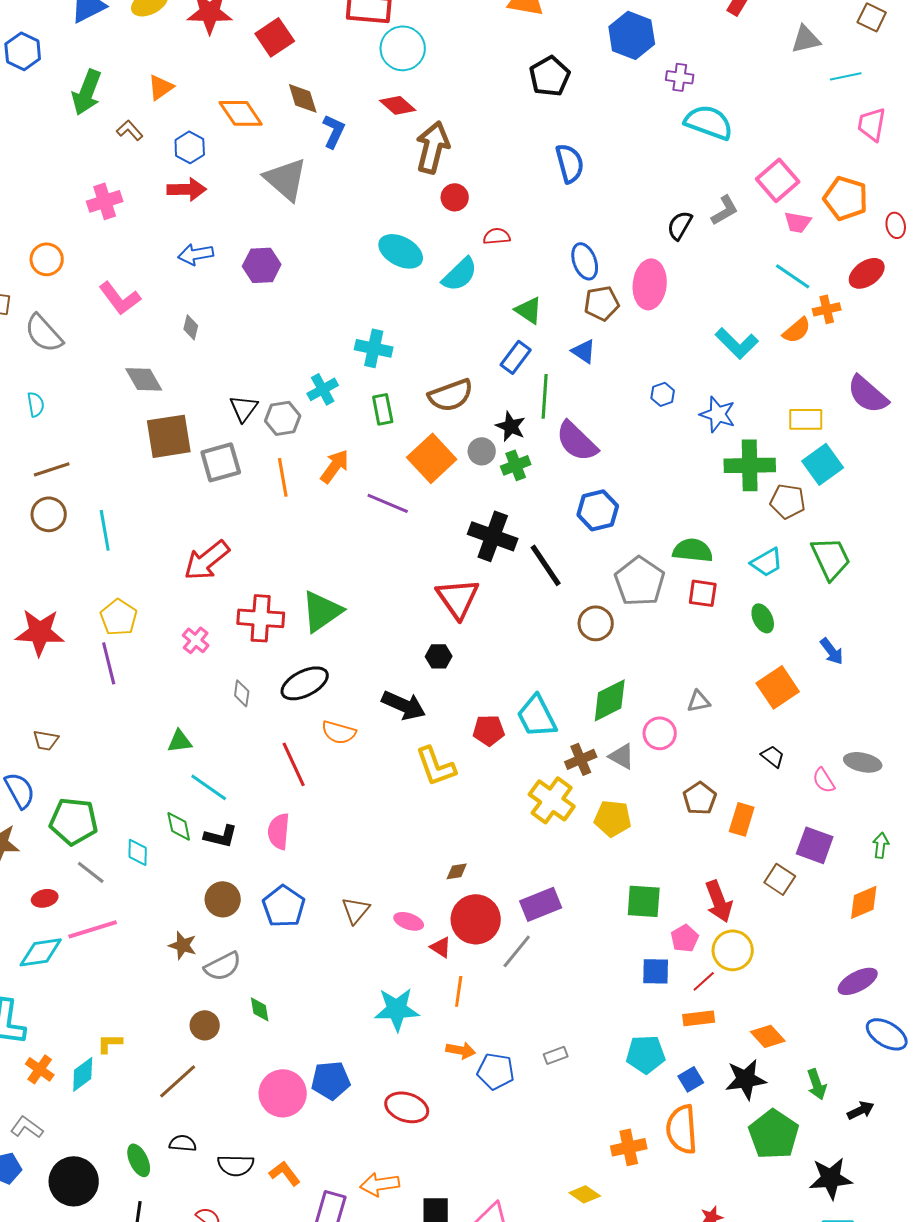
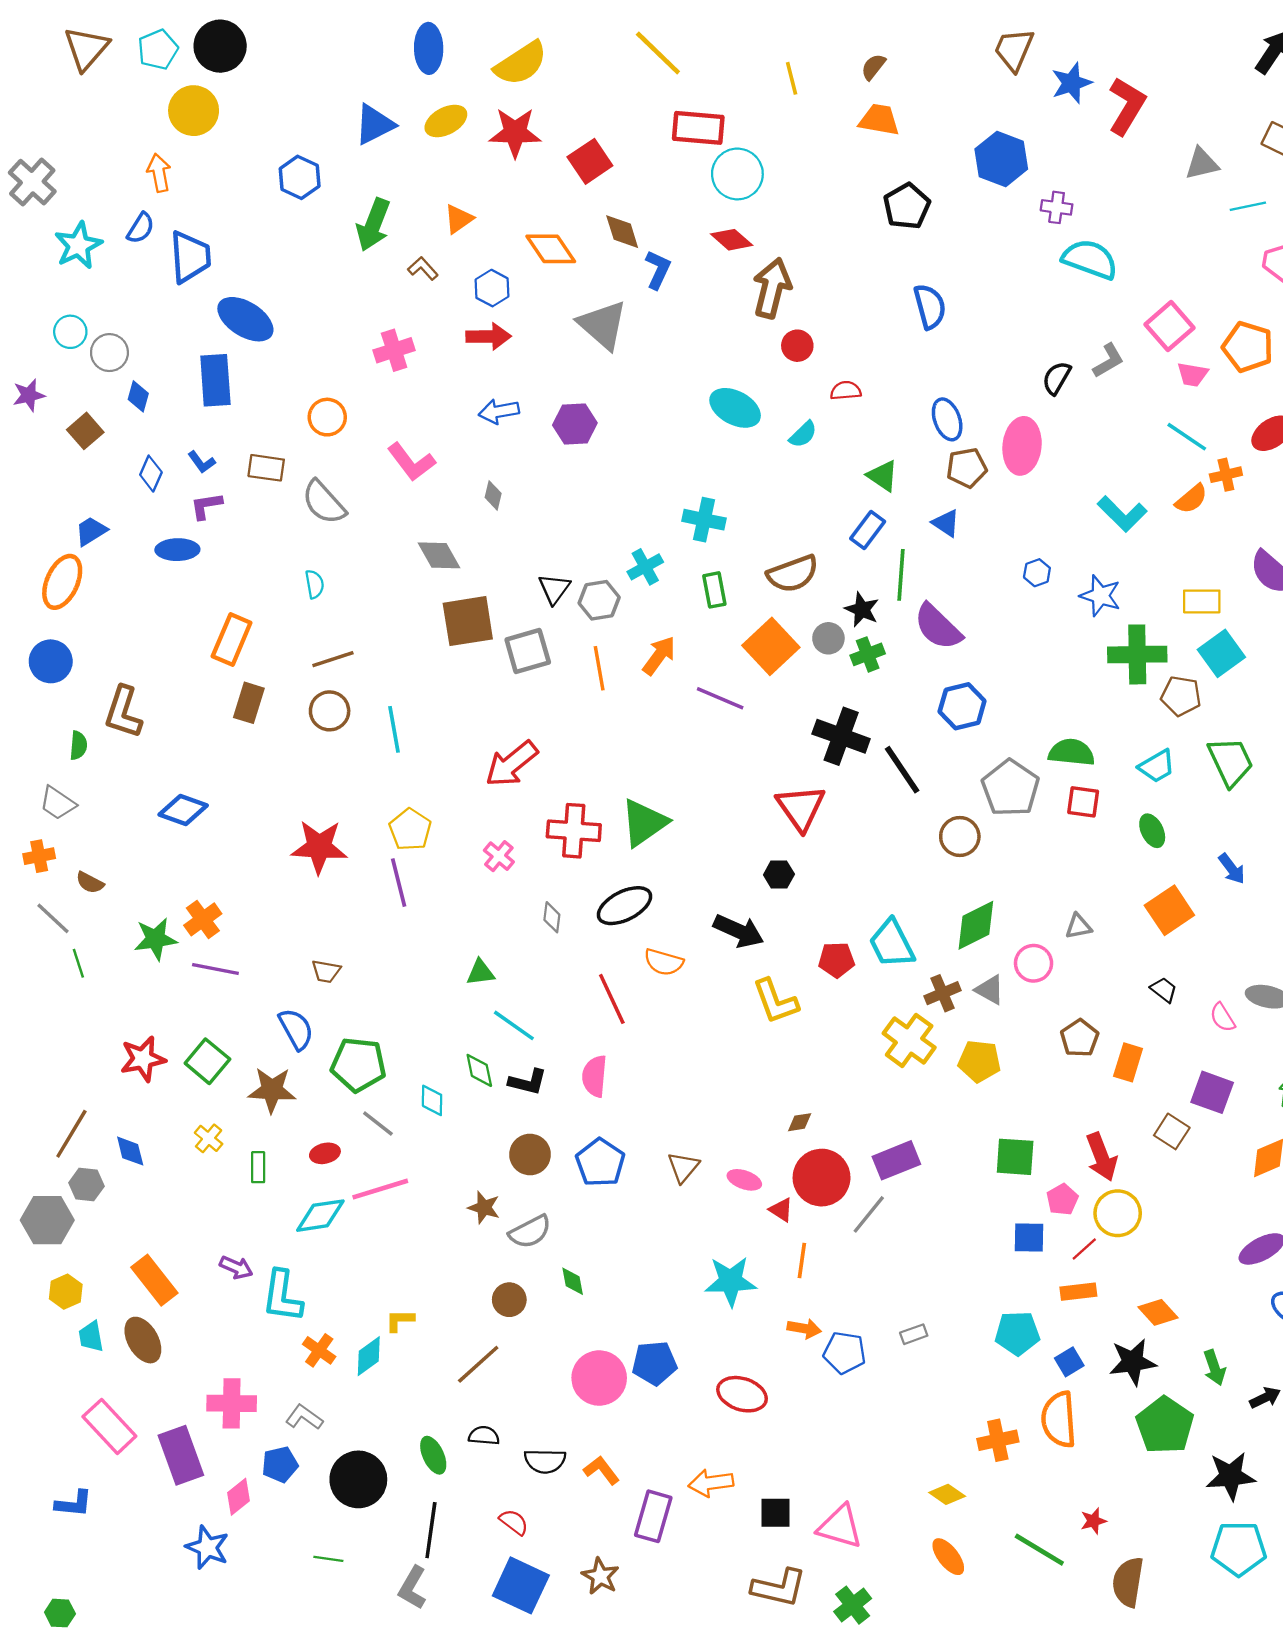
cyan semicircle: (460, 274) -> (803, 434), size x0.7

